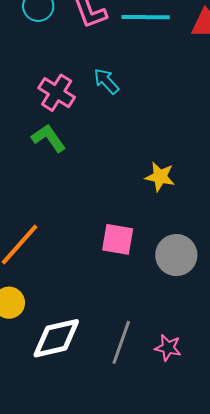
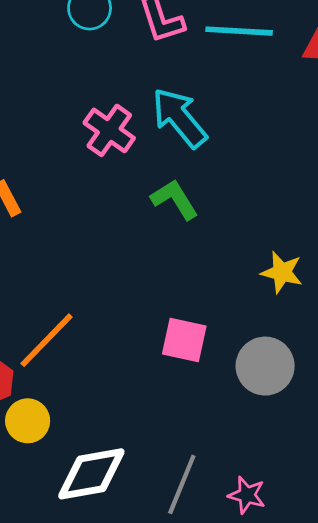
cyan arrow: (106, 81) -> (179, 118), size x1.6
green L-shape: (49, 138) -> (175, 199), moved
yellow star: (160, 177) -> (282, 272), moved

